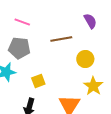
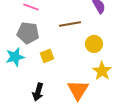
yellow square: (38, 81) -> (47, 56), moved

